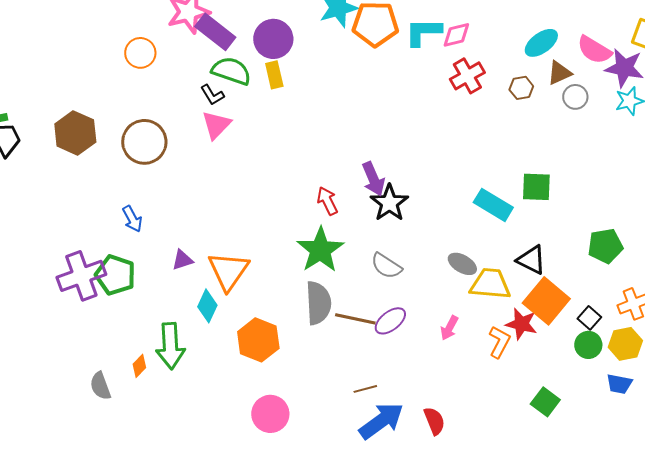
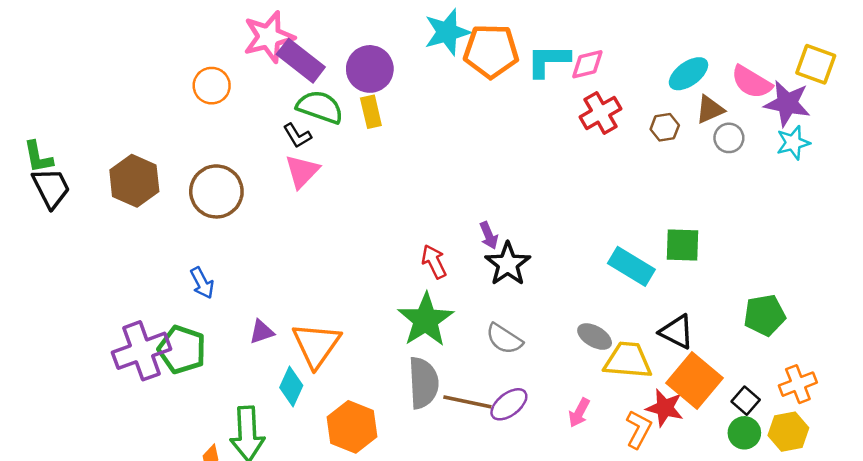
purple arrow: (373, 179) -> (489, 235), size x0.7

